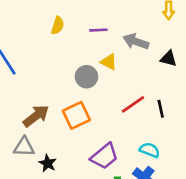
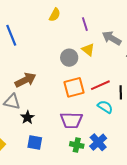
purple line: (98, 30) -> (85, 24), turned 64
orange square: (76, 115) -> (74, 87), moved
cyan semicircle: (150, 150) -> (105, 107), moved
purple trapezoid: (104, 156) -> (71, 120), turned 30

